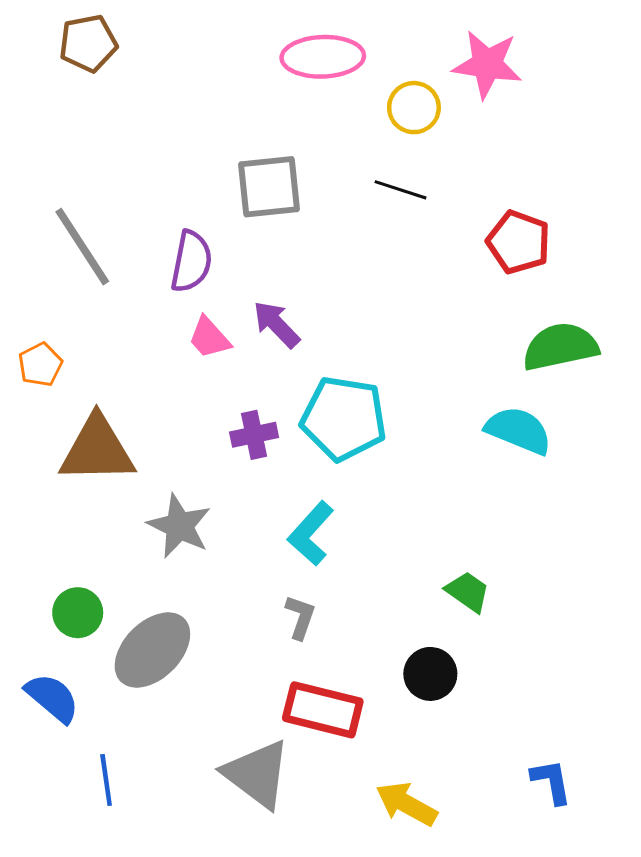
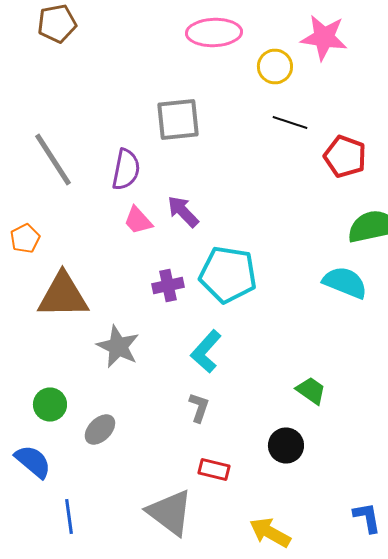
black line: (400, 190) -> (290, 122), moved
gray ellipse: (152, 650) -> (100, 430), size x0.6
red rectangle: (323, 710) -> (214, 470), size x0.6

